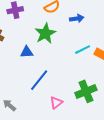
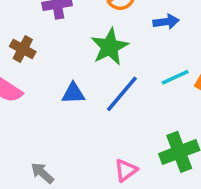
blue triangle: (27, 52) -> (73, 93), moved
blue line: (39, 80) -> (122, 94), moved

